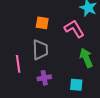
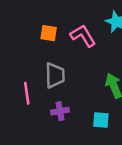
orange square: (42, 23) -> (49, 33), moved
pink L-shape: (74, 29) -> (83, 36), moved

